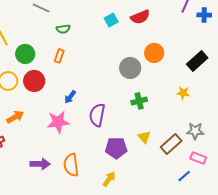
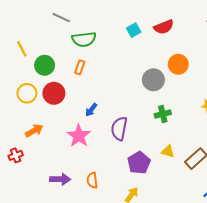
green semicircle: (63, 29) -> (84, 39), size x1.6
pink star: (58, 122) -> (79, 136), turned -30
yellow triangle: (144, 137) -> (168, 151), turned -32
purple pentagon: (116, 148) -> (139, 163), turned -30
orange semicircle: (71, 165) -> (92, 180), size x0.7

